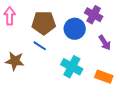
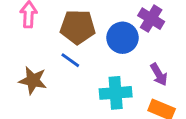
purple arrow: (105, 43) -> (159, 74), moved
cyan cross: (72, 67) -> (116, 93), turned -35

